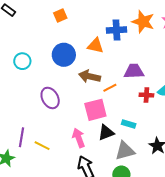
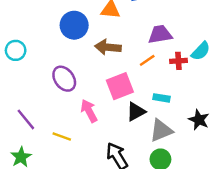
cyan circle: (22, 61) -> (16, 50), moved
orange line: (110, 88) -> (147, 60), moved
purple line: (22, 137) -> (26, 119), moved, turned -42
pink arrow: (79, 138) -> (89, 111), moved

